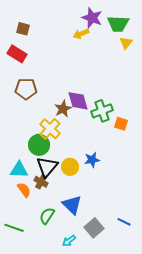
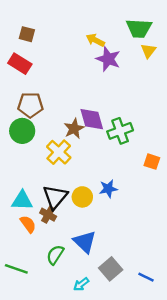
purple star: (92, 18) -> (108, 59), moved
yellow arrow: (81, 34) -> (95, 40), turned 49
orange square: (121, 124) -> (152, 162), moved
green circle: (39, 145) -> (22, 131), moved
blue line: (124, 222) -> (146, 277), moved

